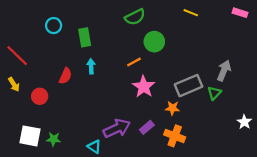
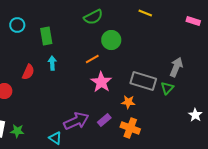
pink rectangle: (240, 13) -> (193, 21), moved
gray rectangle: (189, 86) -> (143, 81), turned 40

